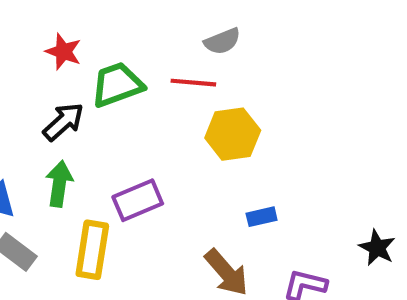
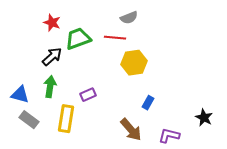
purple rectangle: (138, 200) -> (88, 95), size x0.7
blue rectangle: (262, 217) -> (148, 103), turned -48

